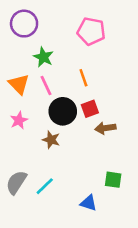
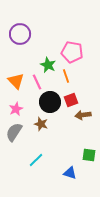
pink pentagon: (91, 31) -> (72, 52), moved
green star: (43, 57) -> (48, 65), moved
gray semicircle: (16, 182) -> (14, 132), moved

